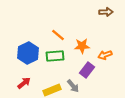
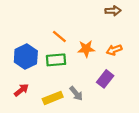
orange arrow: (105, 55) -> (114, 50), moved
purple rectangle: (87, 70) -> (105, 79), moved

